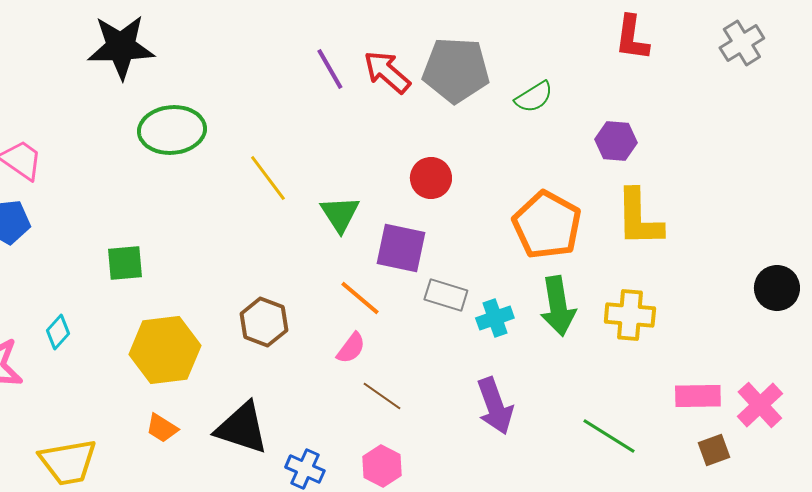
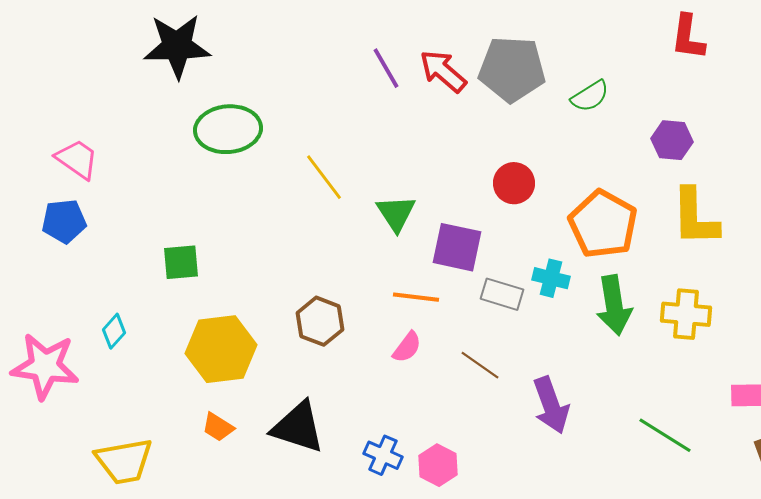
red circle: (431, 178) -> (514, 183), moved
orange line: (360, 298) -> (416, 297), turned -33
cyan cross: (495, 318) -> (551, 278), moved, turned 33
brown line: (382, 396) -> (480, 365), moved
blue cross: (305, 469) -> (383, 455), moved

